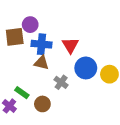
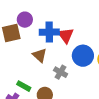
blue cross: (41, 44) -> (49, 32), moved
brown triangle: (41, 63) -> (40, 55), turned 35

